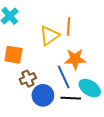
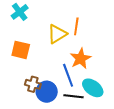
orange star: (75, 59) -> (80, 59), turned -30
brown cross: (28, 79) -> (33, 84), moved, turned 35

